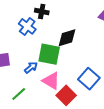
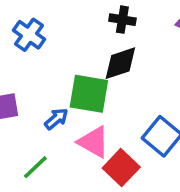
black cross: (42, 12) -> (122, 20), moved
blue cross: (27, 26) -> (29, 35), moved

